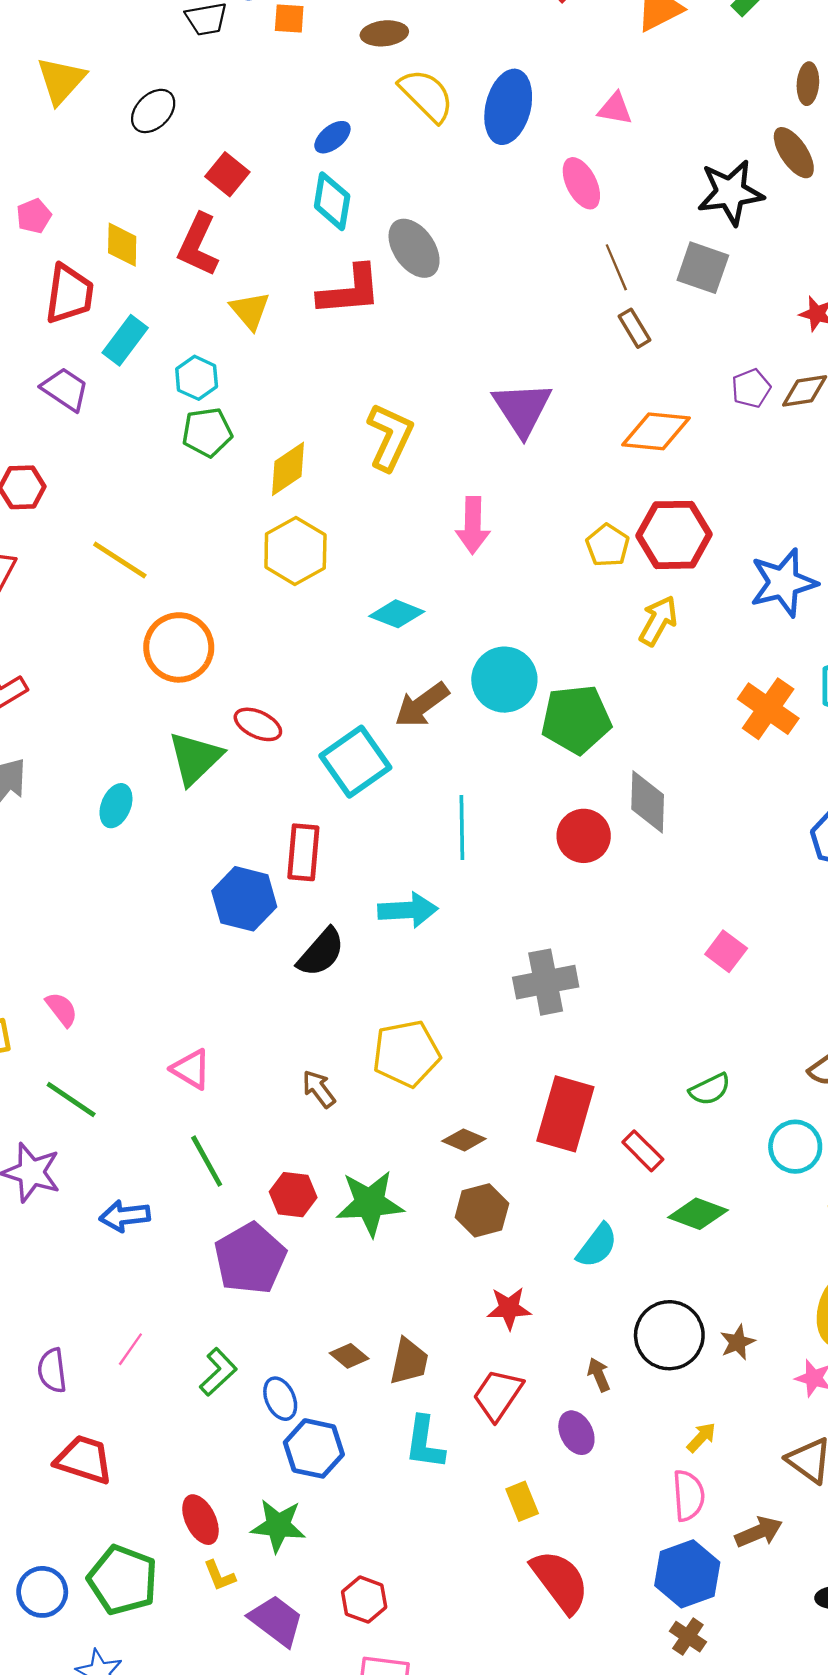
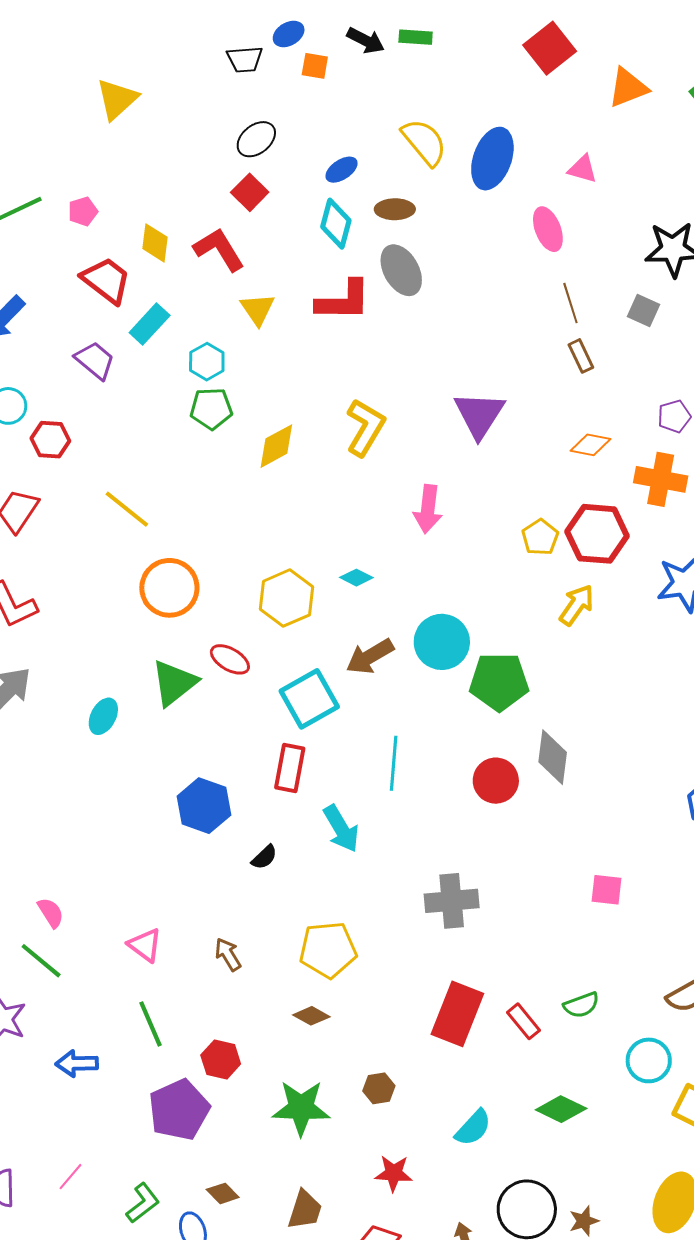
brown ellipse: (384, 33) -> (395, 209), moved
black ellipse: (153, 111) -> (256, 139), moved
red L-shape: (198, 245) -> (219, 249), turned 118
gray square: (703, 268) -> (644, 311), size x0.7
red trapezoid: (69, 294) -> (106, 280), turned -66
orange diamond: (656, 431) -> (590, 445), size x0.7
yellow hexagon: (295, 551) -> (287, 598), moved
cyan diamond: (397, 614) -> (356, 578), size x0.7
orange cross: (768, 709) -> (661, 479), moved, turned -30
red rectangle: (303, 852) -> (290, 768), moved
cyan arrow: (408, 910) -> (341, 829), turned 57
pink square: (726, 951) -> (607, 890), turned -36
black semicircle: (321, 952) -> (264, 857), size x0.6
pink semicircle: (62, 1009) -> (51, 913), moved
brown arrow: (319, 1089) -> (228, 954), moved
brown diamond: (464, 1140) -> (311, 1016), moved
red rectangle: (643, 1151) -> (523, 1021), moved
green star: (370, 1203) -> (301, 1108), moved
brown hexagon: (482, 1210) -> (379, 1088), size x0.7
brown diamond: (349, 1356) -> (223, 1193), moved

